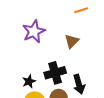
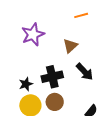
black arrow: (79, 84) -> (85, 72), moved, turned -30

